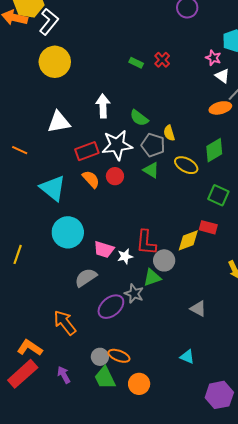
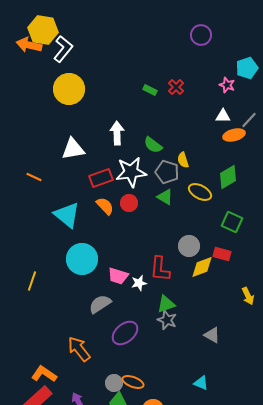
white triangle: (222, 76) -> (223, 116), moved, turned -35
gray circle: (164, 260) -> (189, 246), moved
gray star: (134, 294) -> (167, 320), moved

